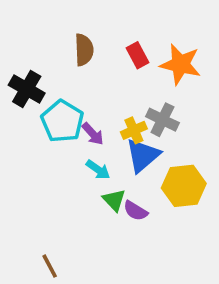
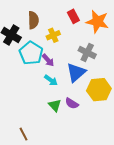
brown semicircle: (84, 50) -> (33, 20), moved
yellow cross: (134, 130) -> (53, 35), moved
green triangle: (114, 200) -> (55, 105), moved

